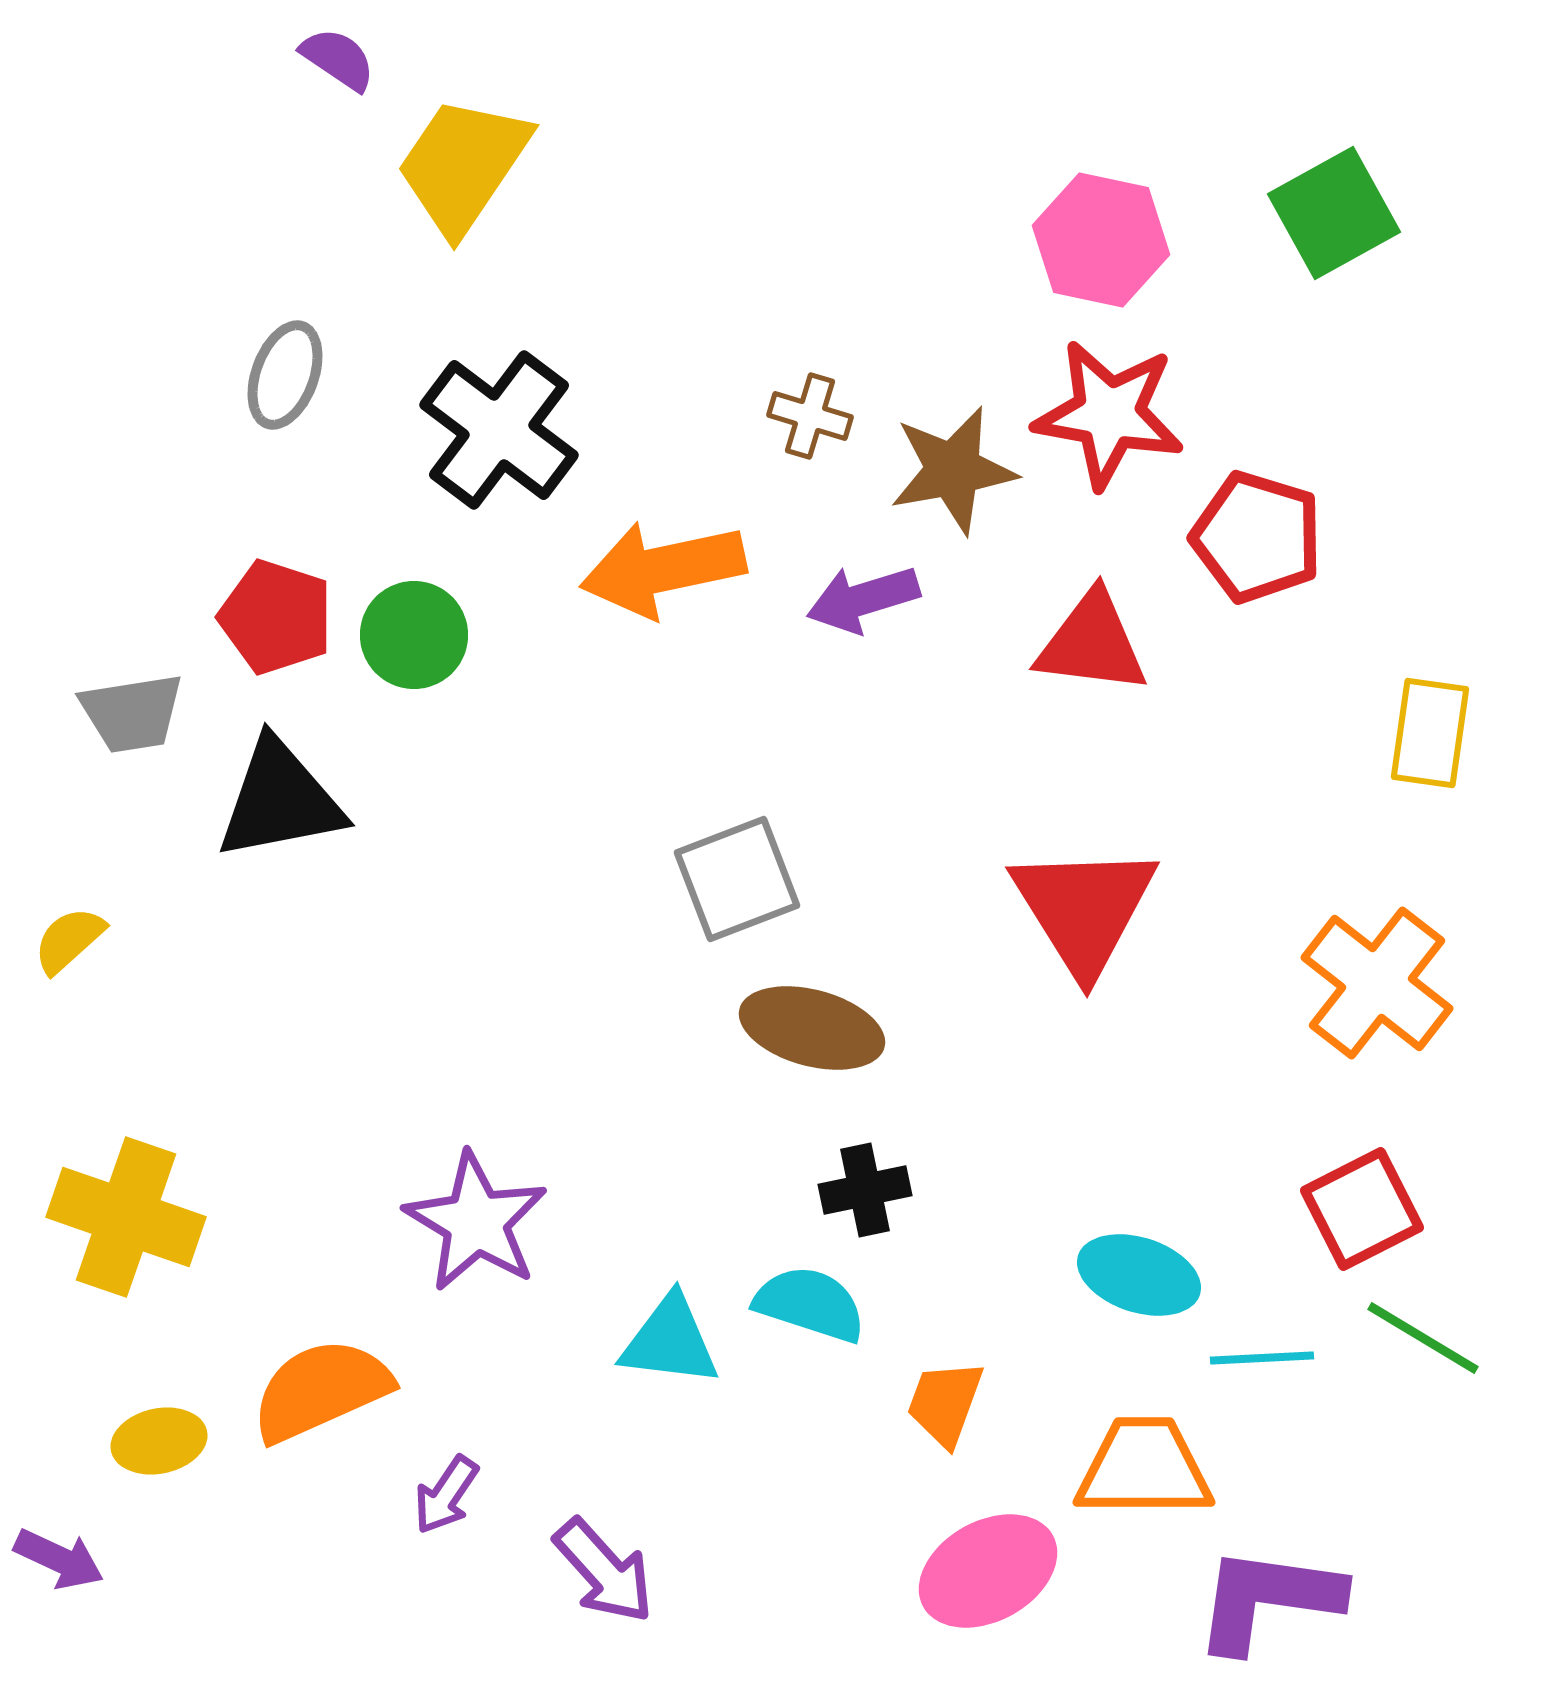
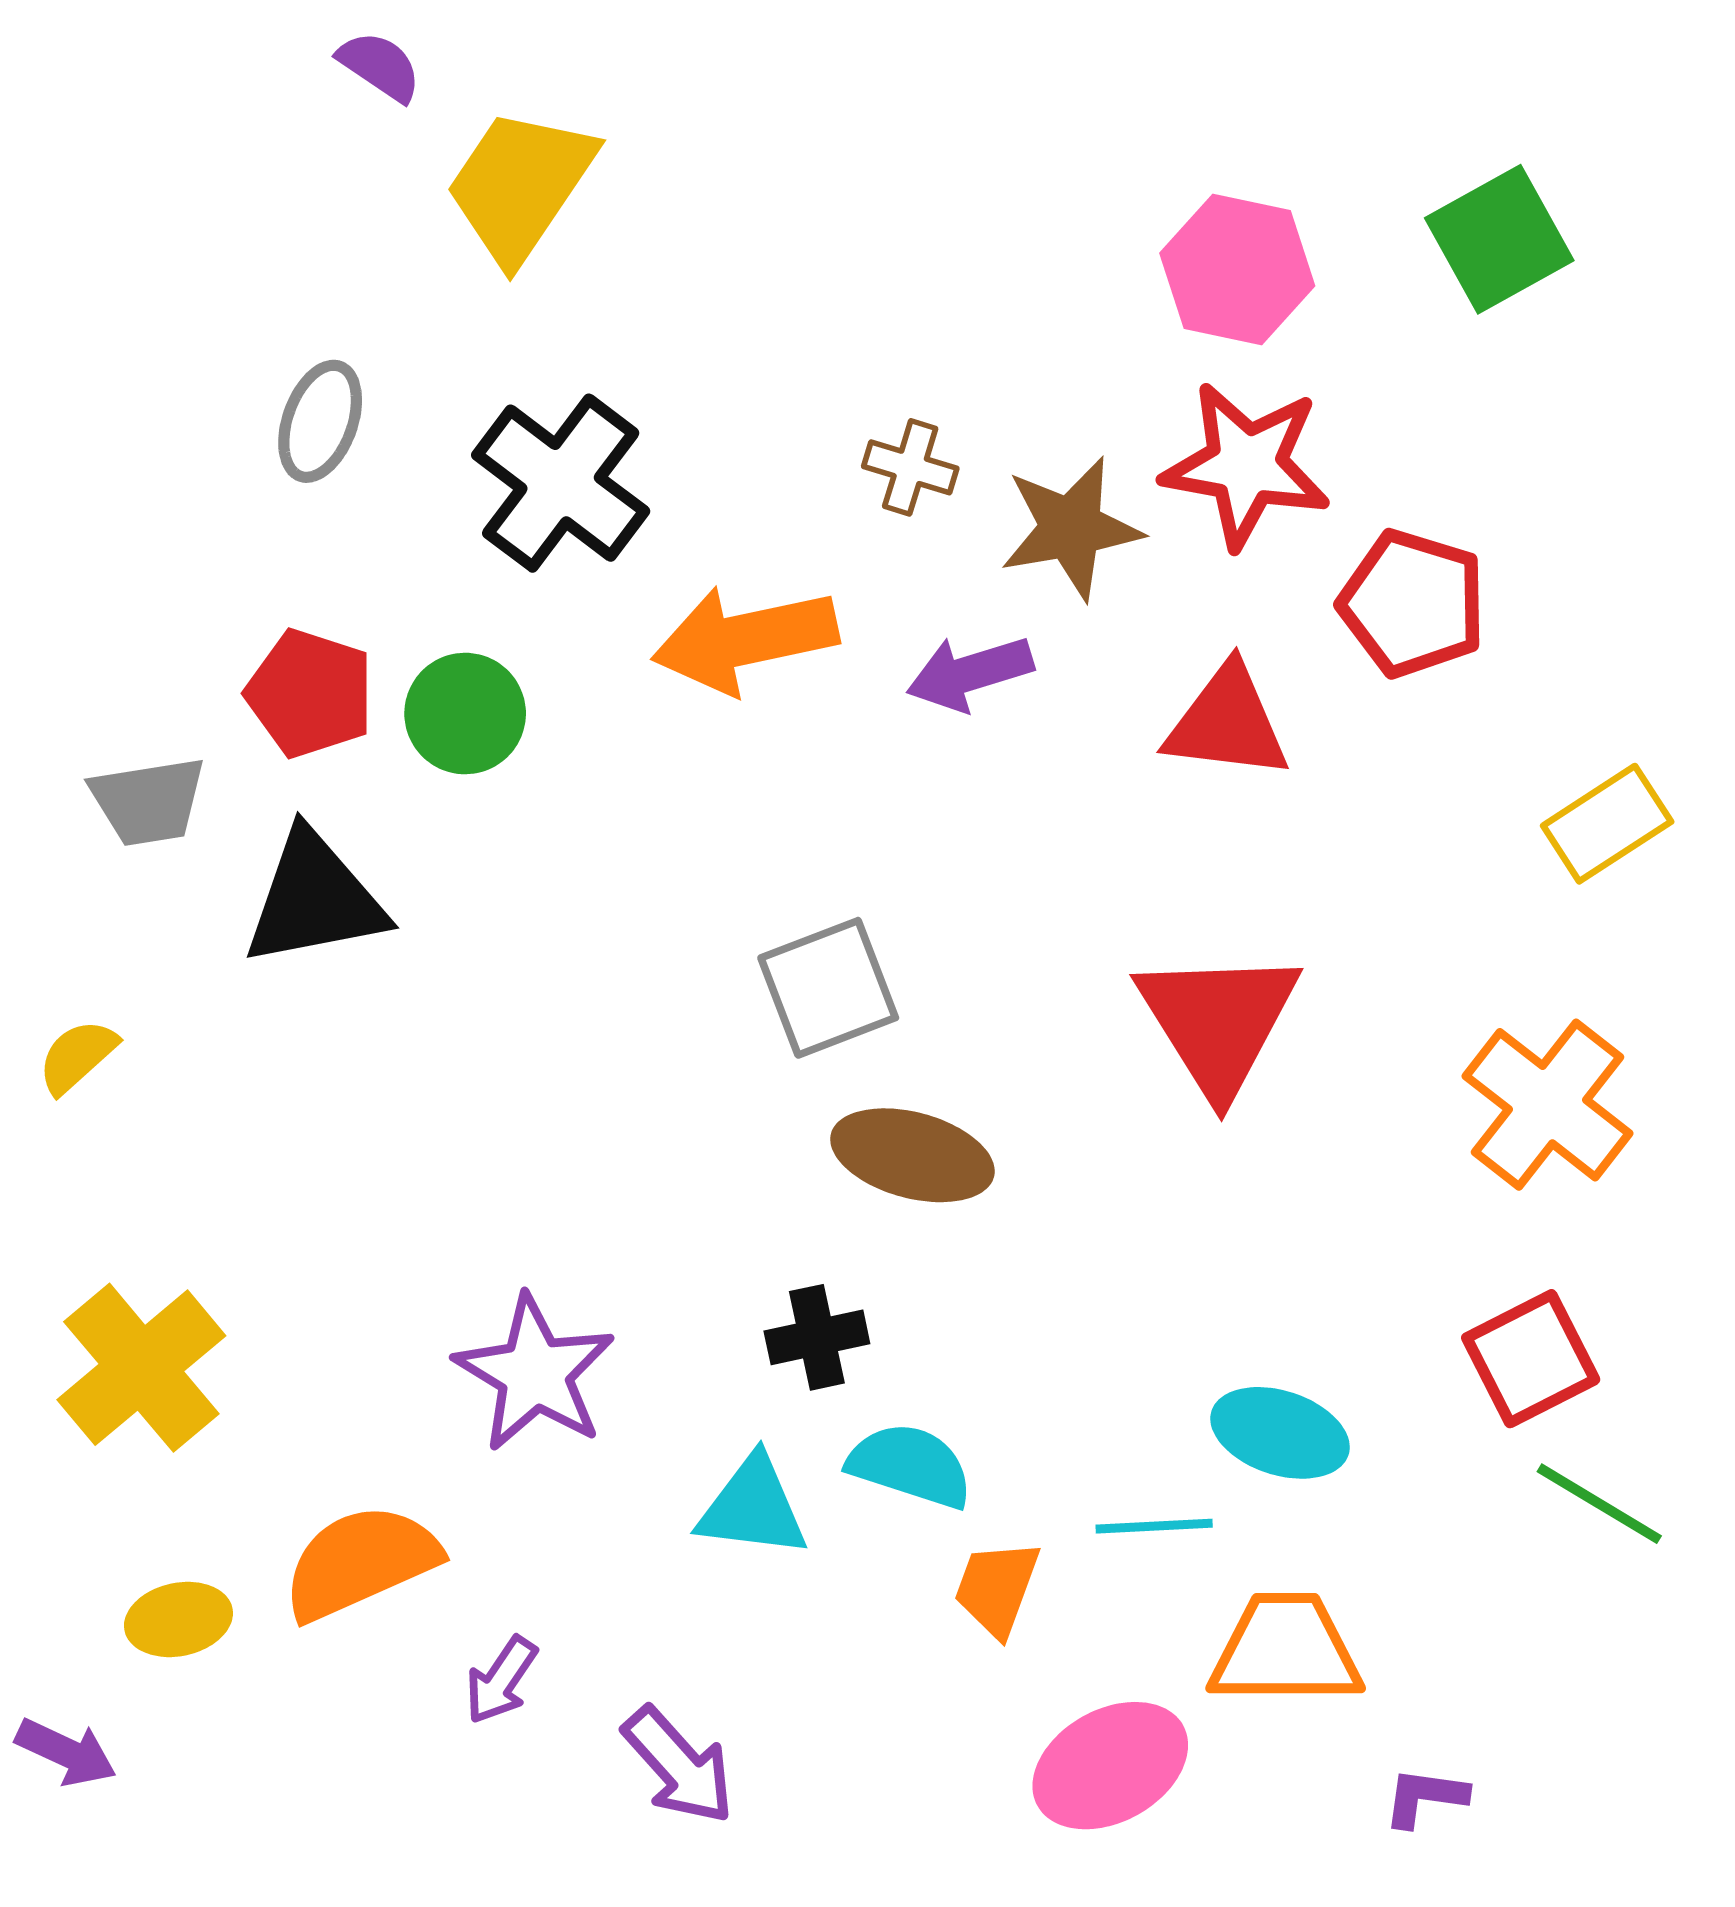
yellow rectangle: (1430, 733) -> (1607, 824), turned 49
black cross: (865, 1190) -> (817, 1337), moved
yellow cross: (126, 1217) -> (141, 1368), turned 31
cyan line: (1262, 1358) -> (1154, 1526), moved
orange trapezoid: (945, 1403) -> (997, 1588), moved
purple L-shape: (1268, 1599) -> (1425, 1797), size x0.5

